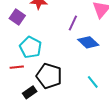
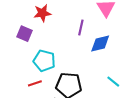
blue diamond: (88, 42) -> (100, 43), turned -45

